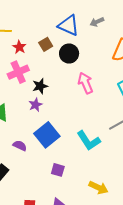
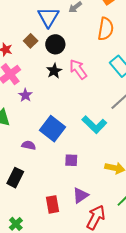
blue triangle: (68, 25) -> (48, 17), turned 50
black star: (40, 86) -> (54, 71), moved
purple star: (35, 105) -> (25, 95), moved

